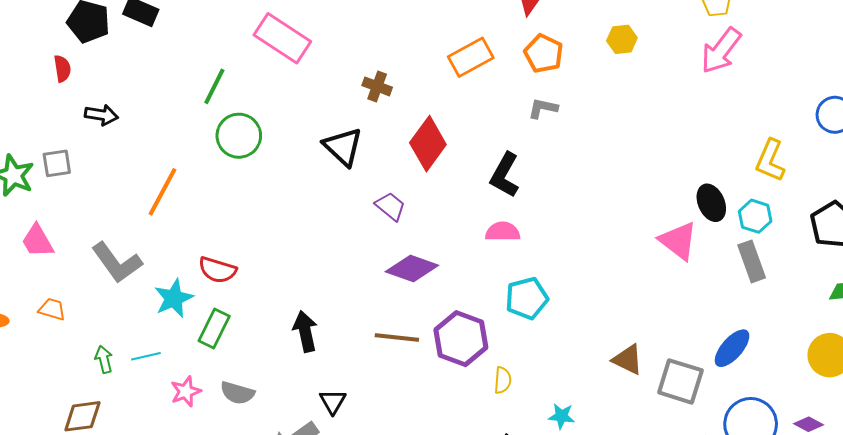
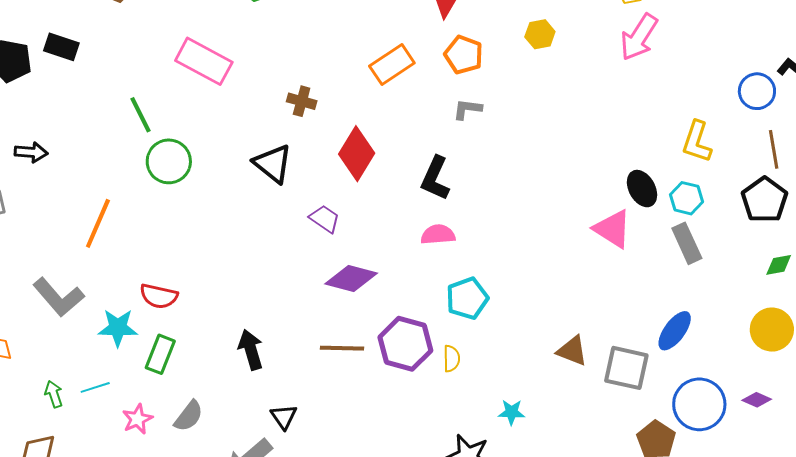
green line: (214, 86) -> (140, 115), turned -48
cyan star: (174, 298) -> (118, 328), turned 30
yellow semicircle: (503, 380) -> (452, 359), moved
gray semicircle: (237, 393) -> (189, 416), turned -64

